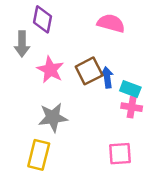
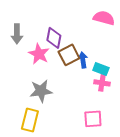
purple diamond: (43, 19) -> (54, 38), moved
pink semicircle: (111, 23) -> (104, 18), moved

